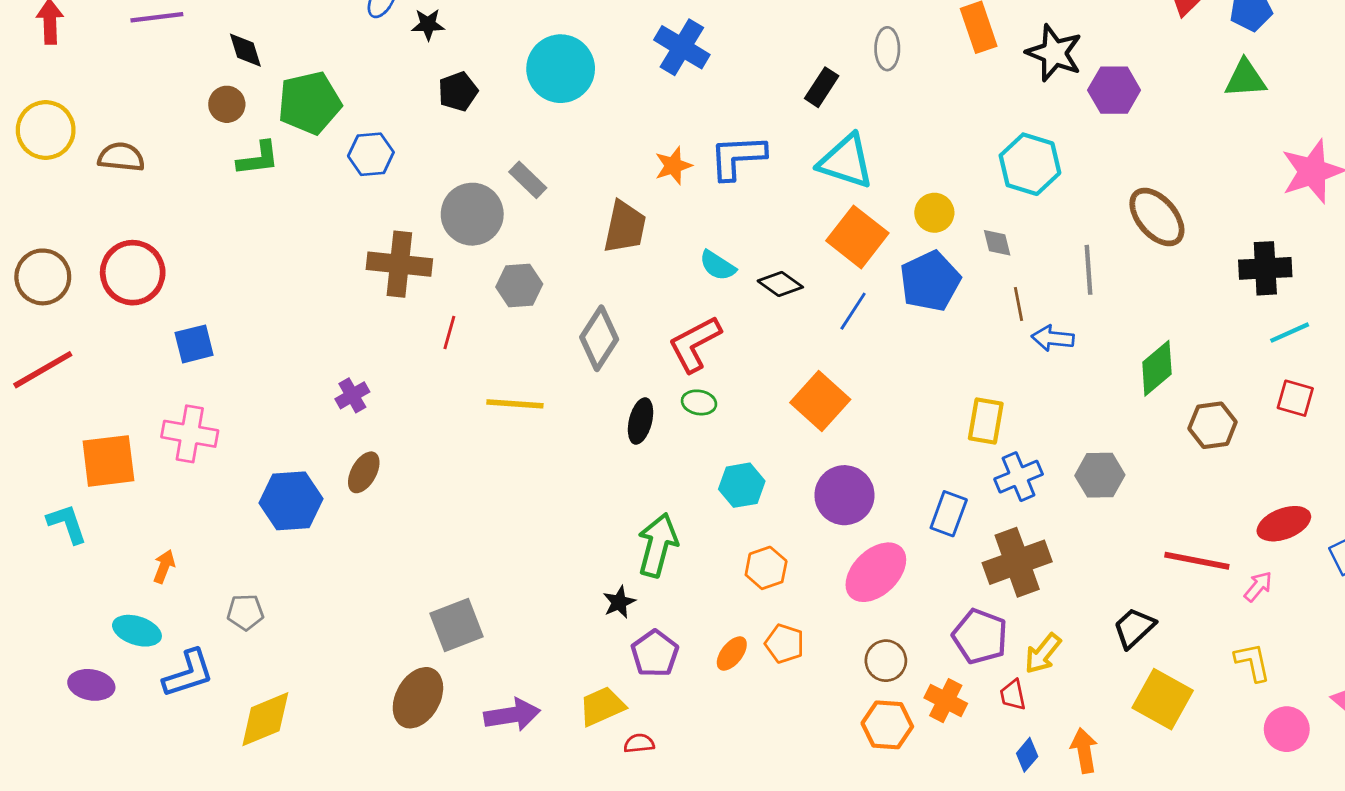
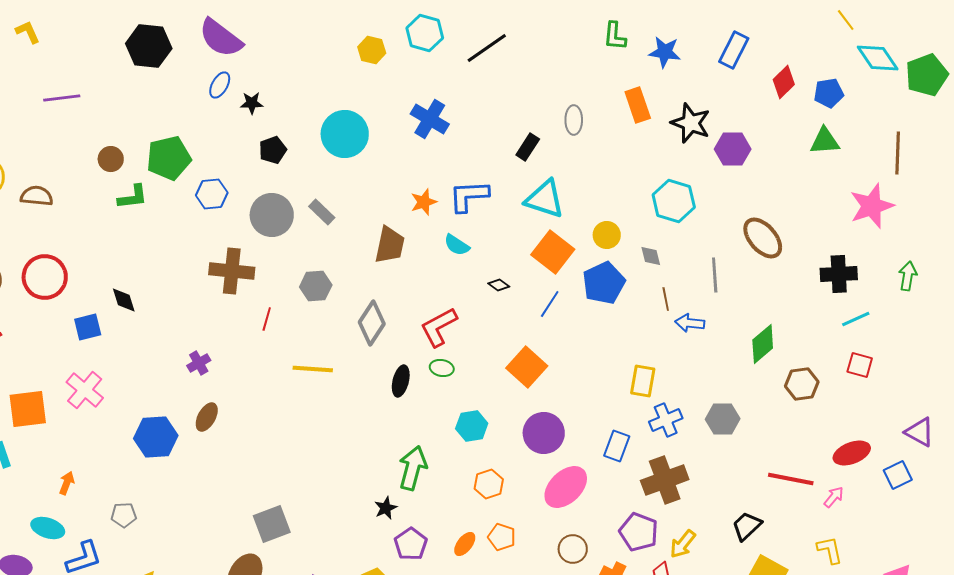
black diamond: (245, 50) -> (124, 300), moved
gray circle: (472, 214) -> (272, 215), moved
cyan semicircle: (718, 266) -> (457, 245), moved
black diamond: (780, 284) -> (499, 285), size x0.7
pink cross: (190, 434) -> (85, 390), turned 30

